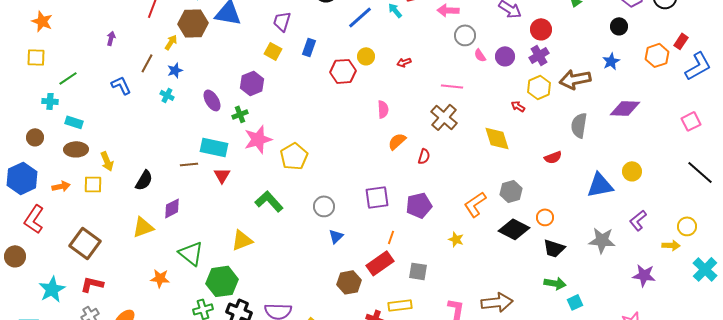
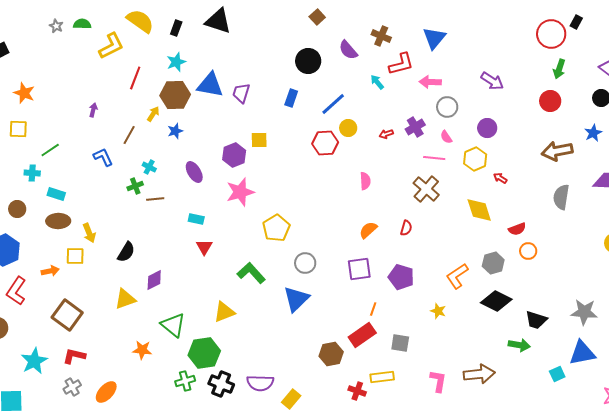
blue line: (360, 17) -> (333, 104), moved
purple trapezoid: (282, 21) -> (241, 93), moved
red circle: (541, 29) -> (550, 101), moved
blue rectangle: (309, 47) -> (291, 98), moved
yellow square: (273, 51) -> (259, 140), moved, turned -30
pink semicircle: (480, 55) -> (446, 137), moved
purple cross: (539, 55) -> (415, 127), moved
blue star: (175, 70) -> (175, 131), moved
yellow hexagon: (539, 87) -> (475, 159), moved
green cross: (240, 114) -> (135, 186), moved
pink star: (258, 139) -> (240, 192), moved
orange semicircle: (397, 141) -> (368, 230), moved
cyan rectangle: (214, 147) -> (196, 219), size x0.6
red semicircle: (553, 157) -> (517, 229), moved
brown line: (189, 164) -> (155, 199), moved
blue triangle: (600, 185) -> (582, 353), moved
orange arrow: (61, 186) -> (50, 271), moved
purple pentagon: (419, 205) -> (401, 277), turned 30
gray circle: (324, 206) -> (305, 263), moved
orange circle: (545, 217) -> (528, 251), moved
blue triangle: (336, 236) -> (296, 299), moved, size x1.8
green arrow: (555, 283) -> (519, 345), moved

